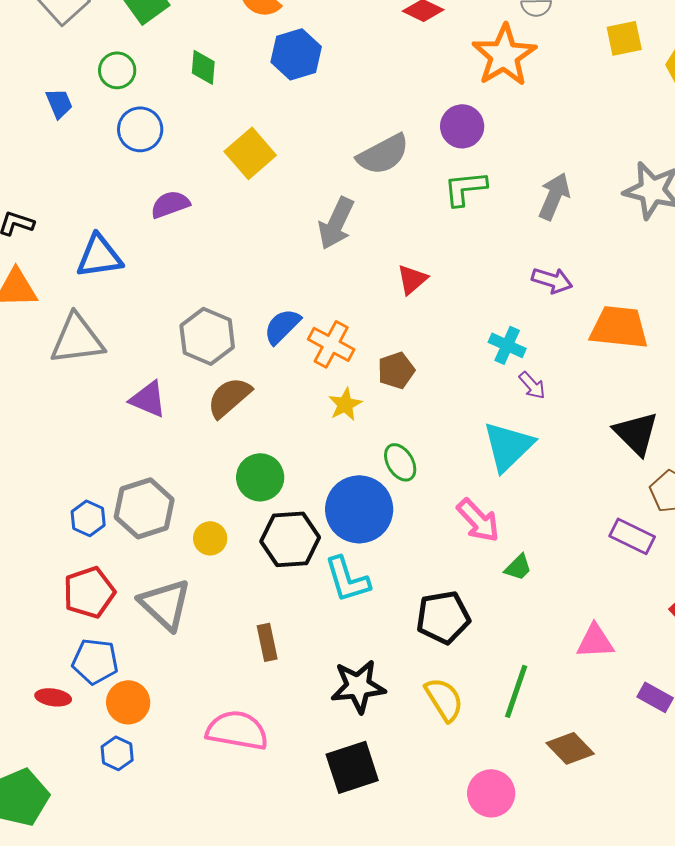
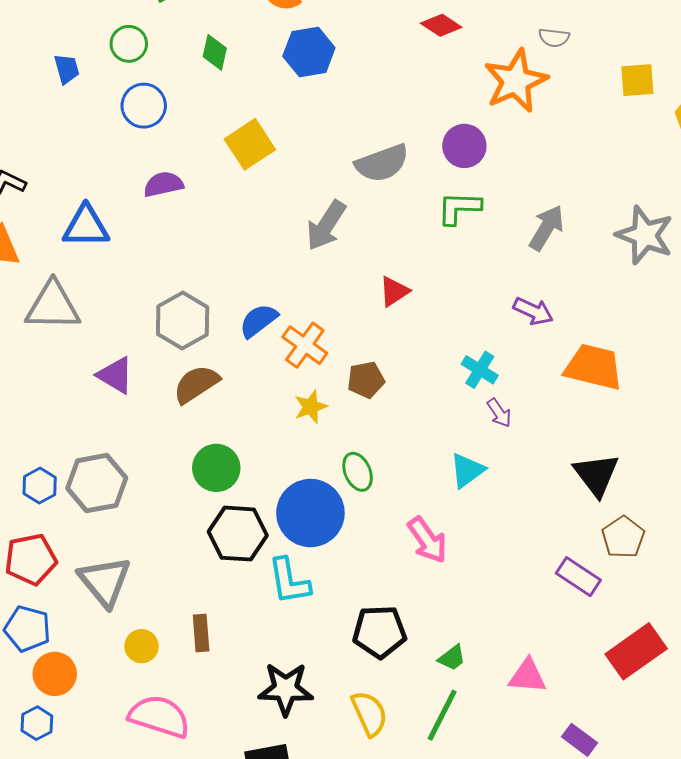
cyan triangle: (508, 446) -> (467, 470), size x0.7
yellow circle: (210, 538) -> (142, 646), moved
green trapezoid: (518, 567) -> (452, 658), moved

